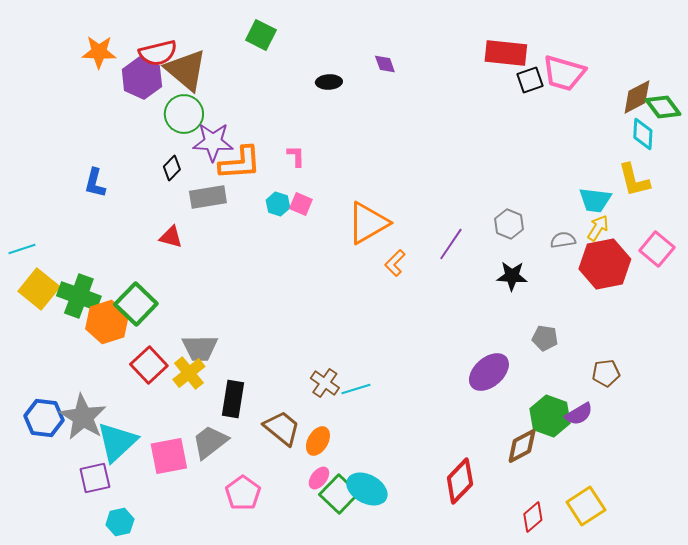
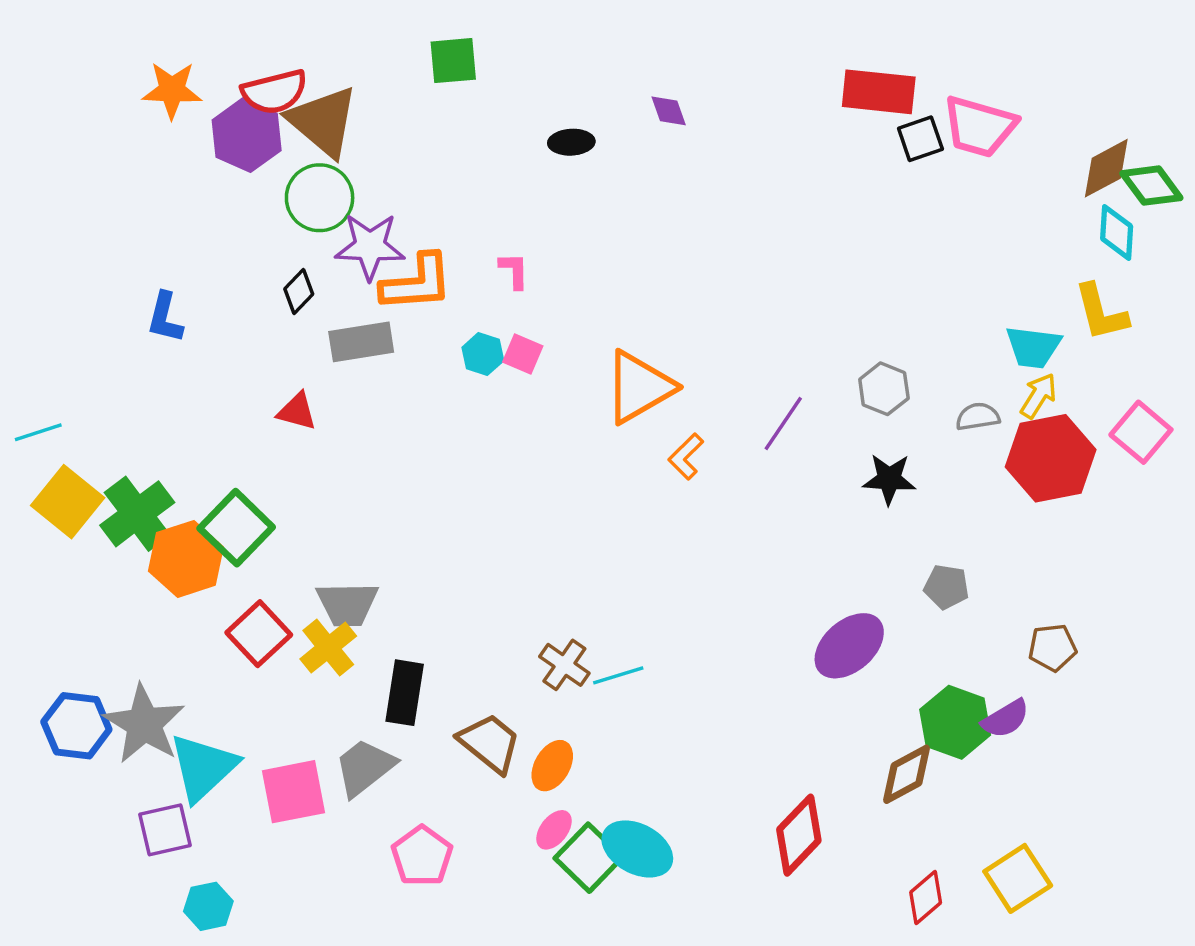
green square: (261, 35) -> (453, 61), turned -32
green cross: (79, 296) -> (137, 514), turned 33

